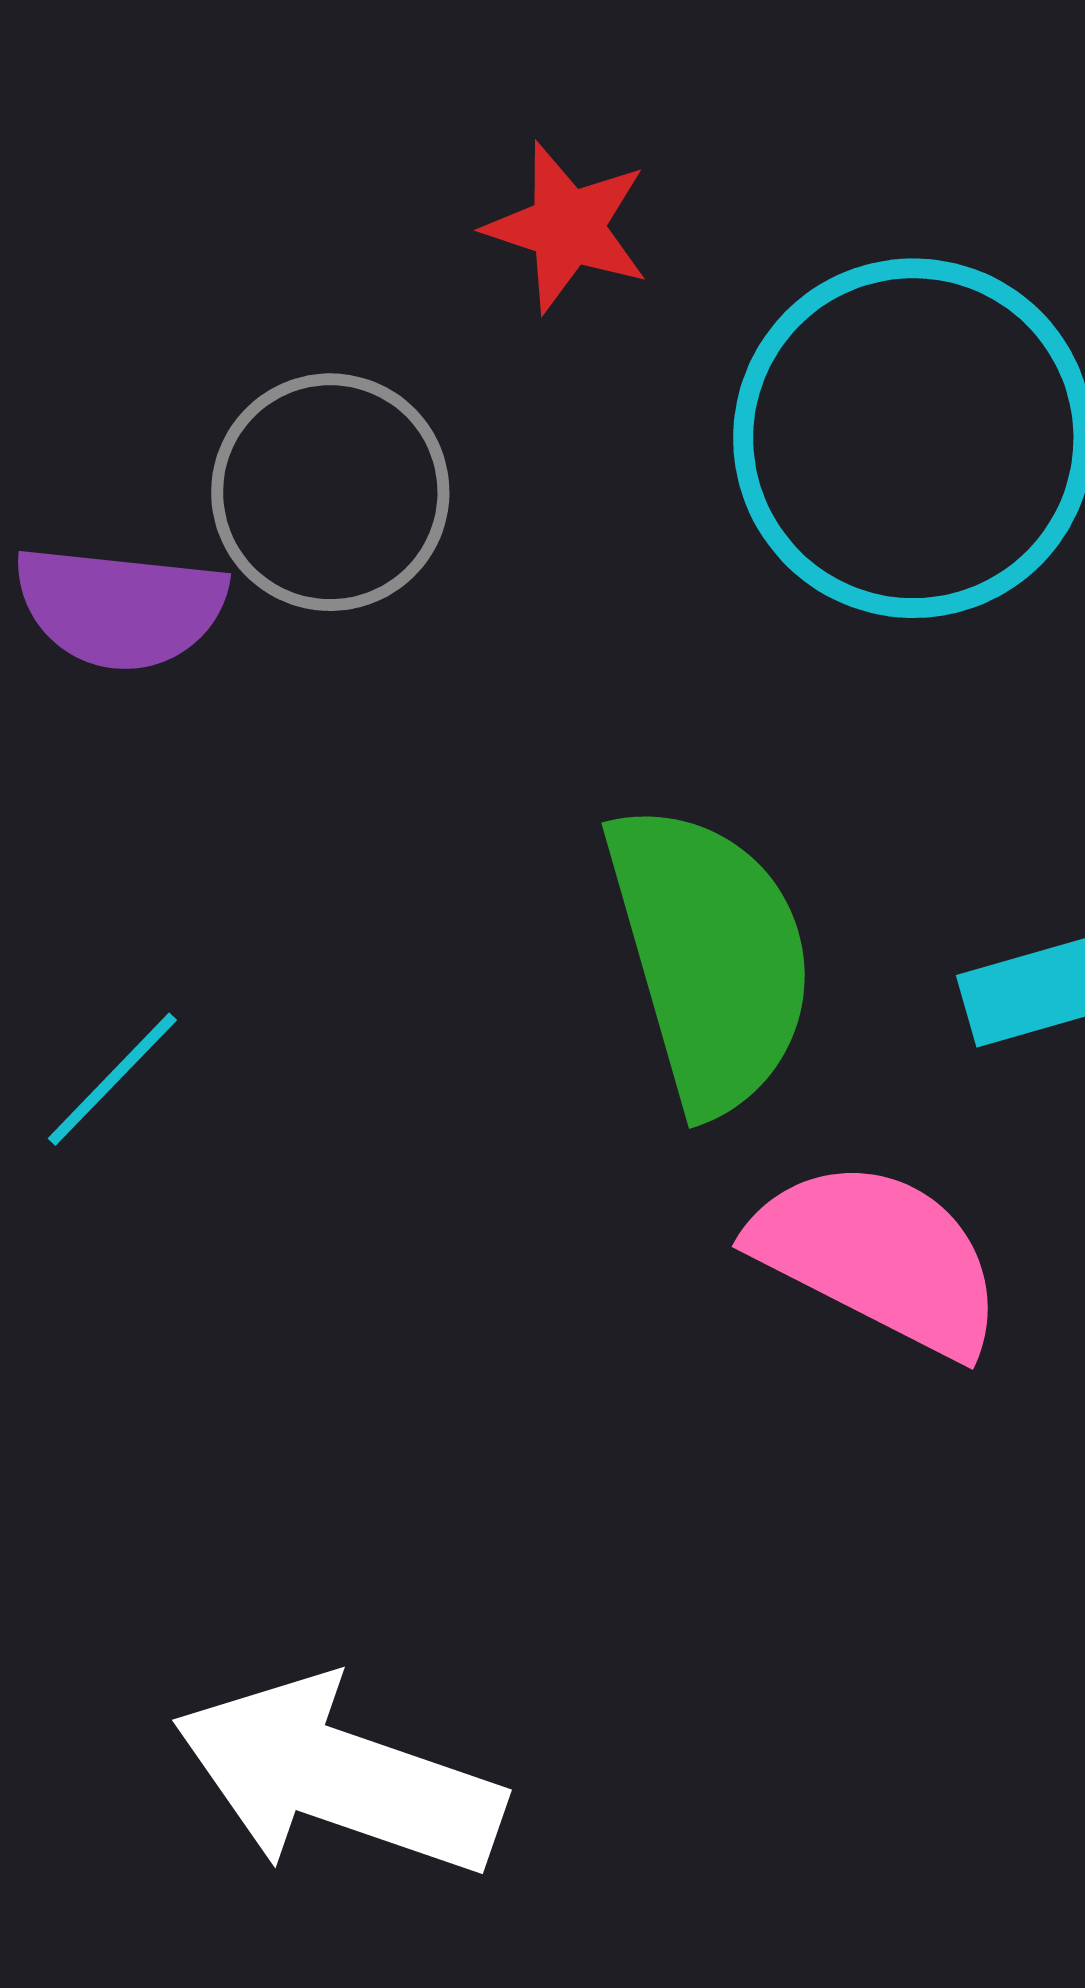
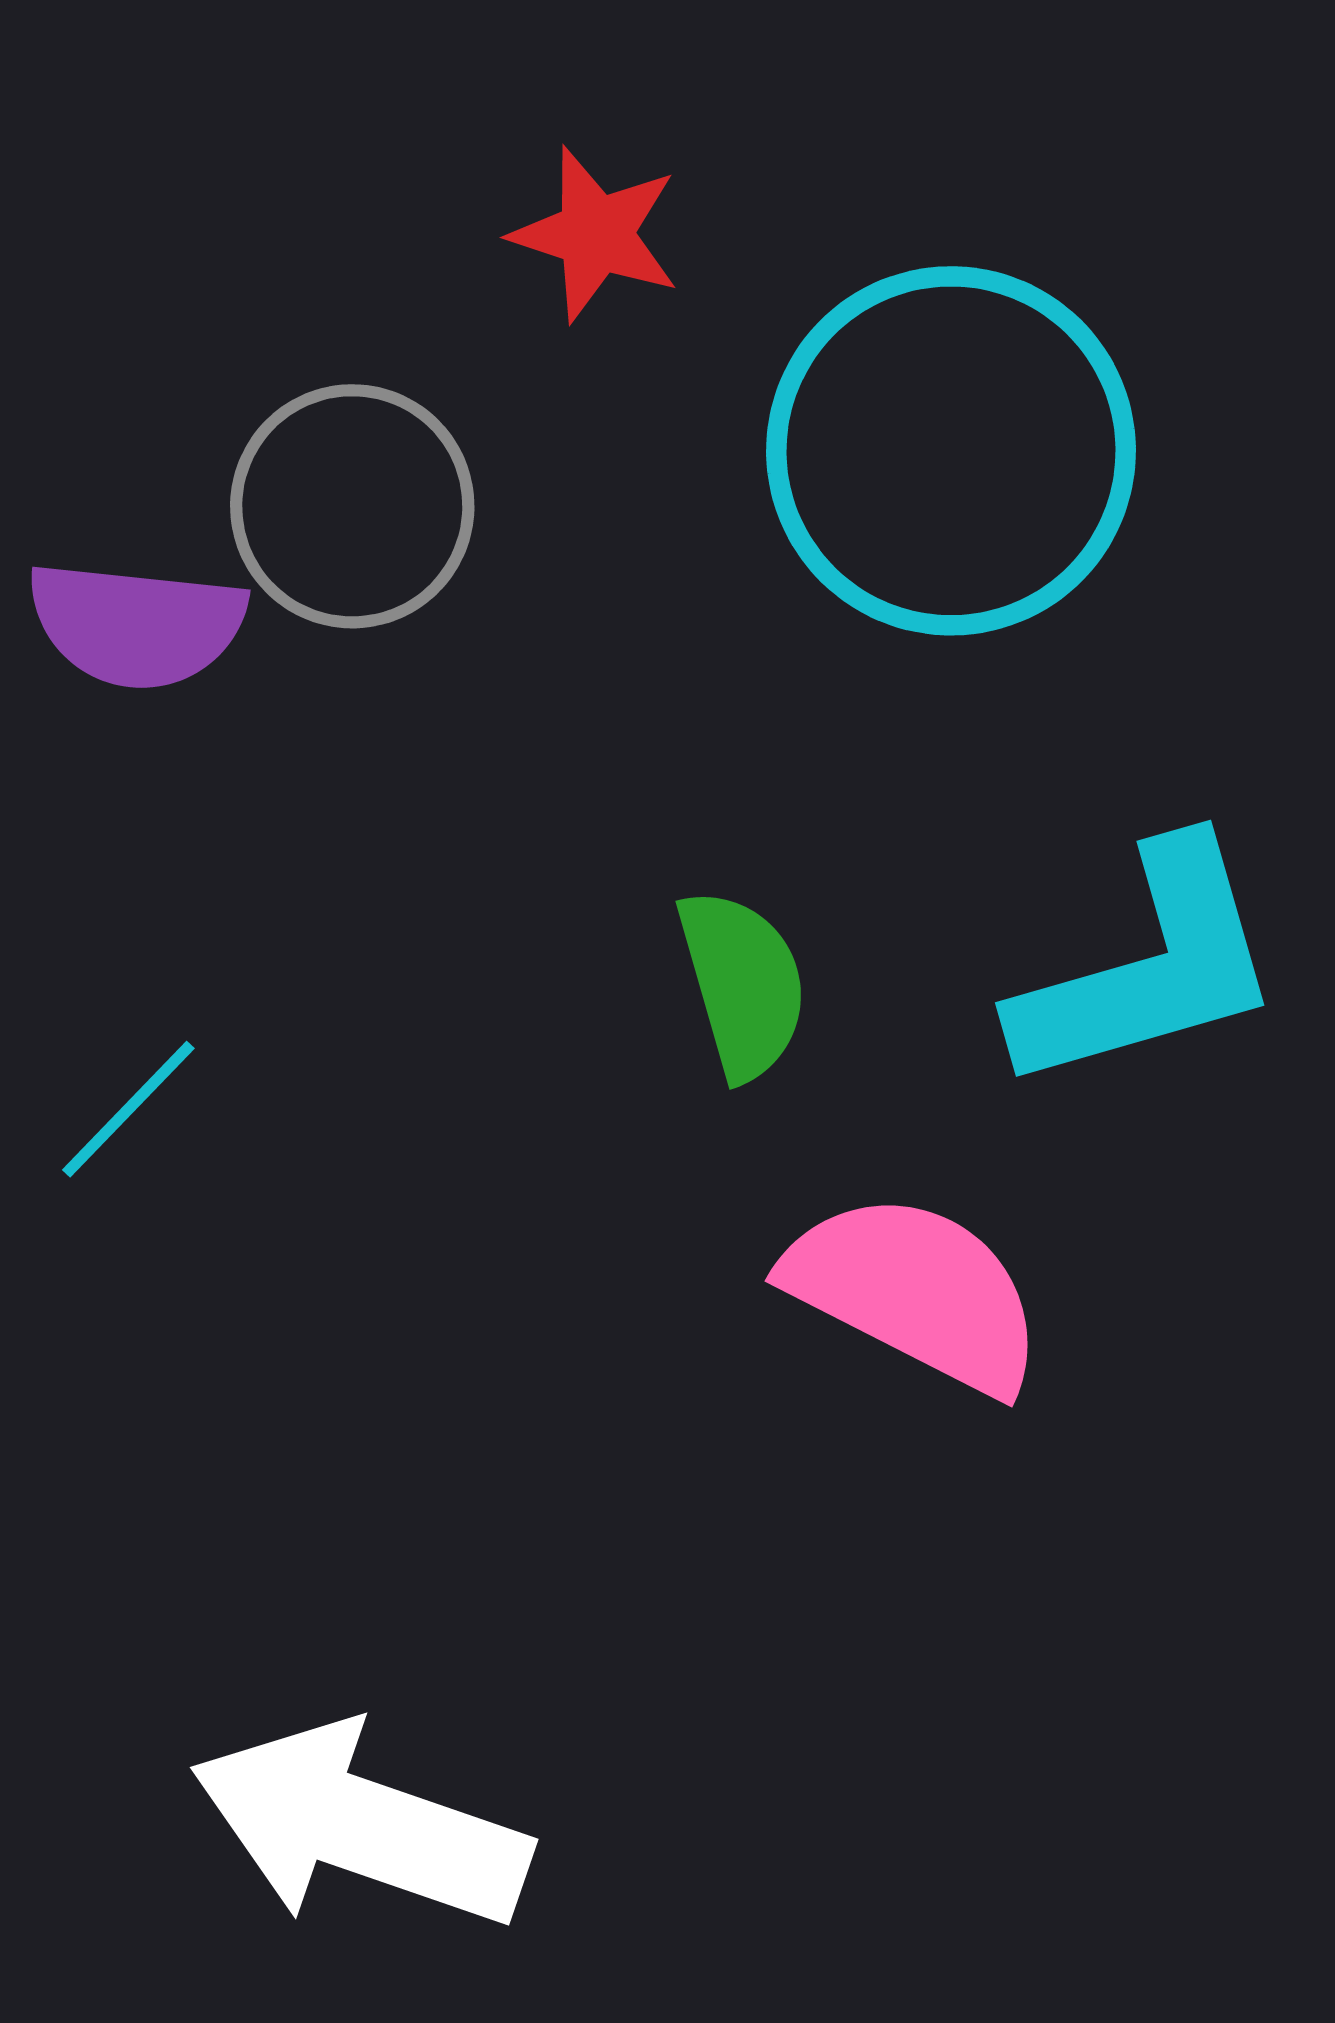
green semicircle: (710, 957) -> (743, 984), size x0.6

